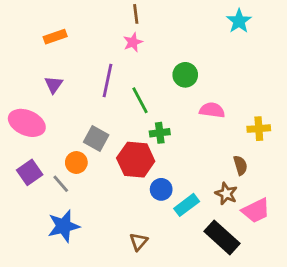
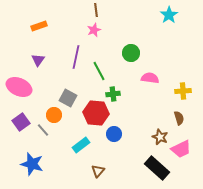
brown semicircle: (240, 165) -> (179, 118), moved
cyan rectangle: (187, 205) -> (81, 145), moved
blue star: (64, 226) -> (32, 164), moved, turned 30

